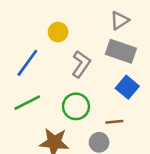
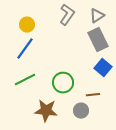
yellow circle: (58, 32) -> (27, 25), moved
gray rectangle: (121, 51) -> (98, 40), turned 45
gray L-shape: (81, 64) -> (67, 15), moved

